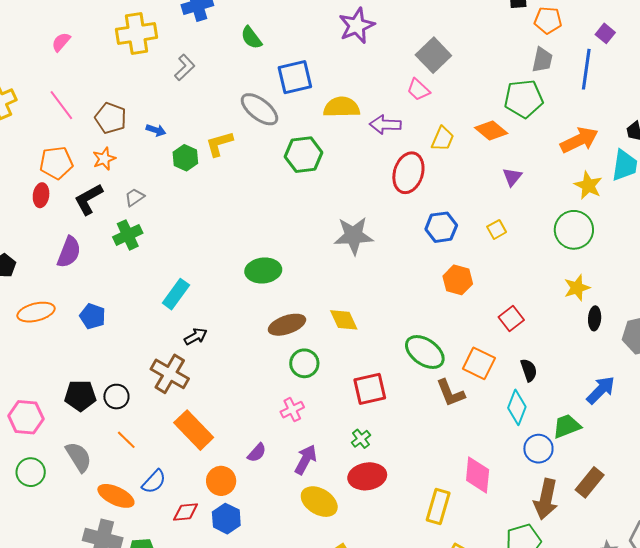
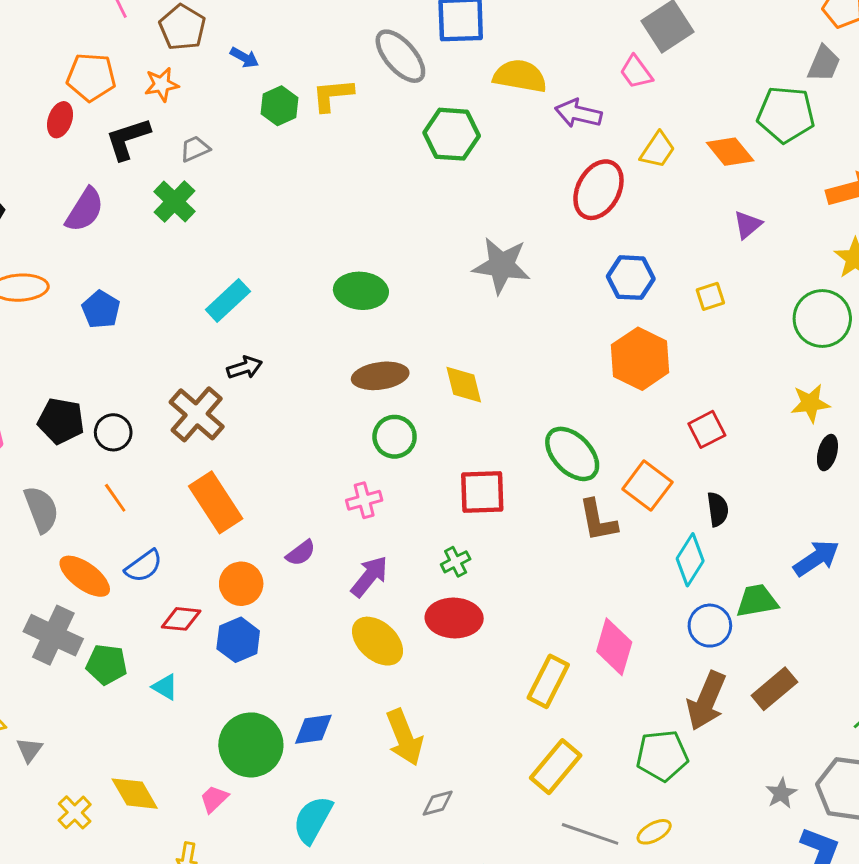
green cross: (128, 235) -> (175, 201), turned -32
orange hexagon: (458, 280) -> (640, 359), size x1.4

